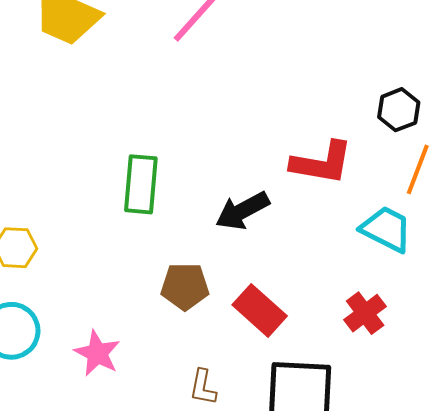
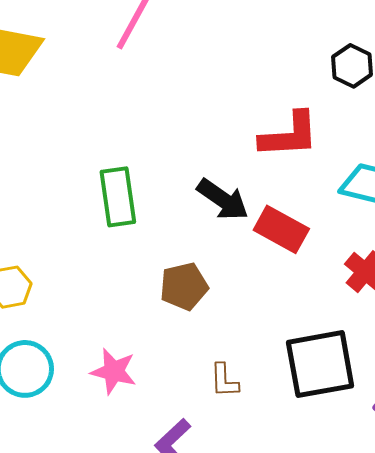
black arrow: (242, 211) -> (223, 200), turned -104
red rectangle: (260, 310) -> (281, 229), moved

